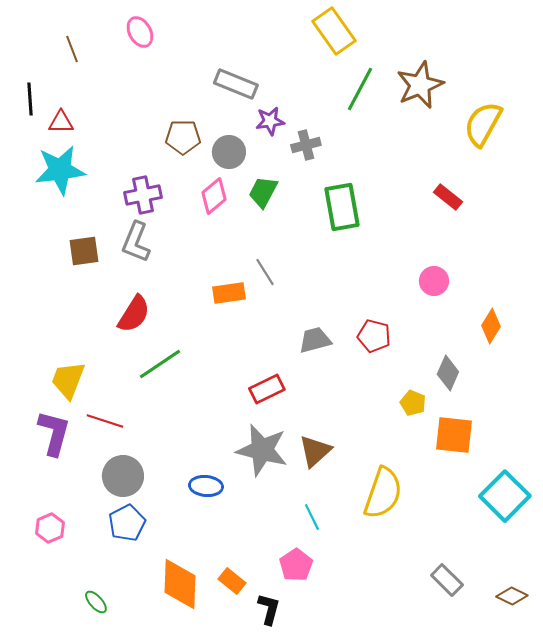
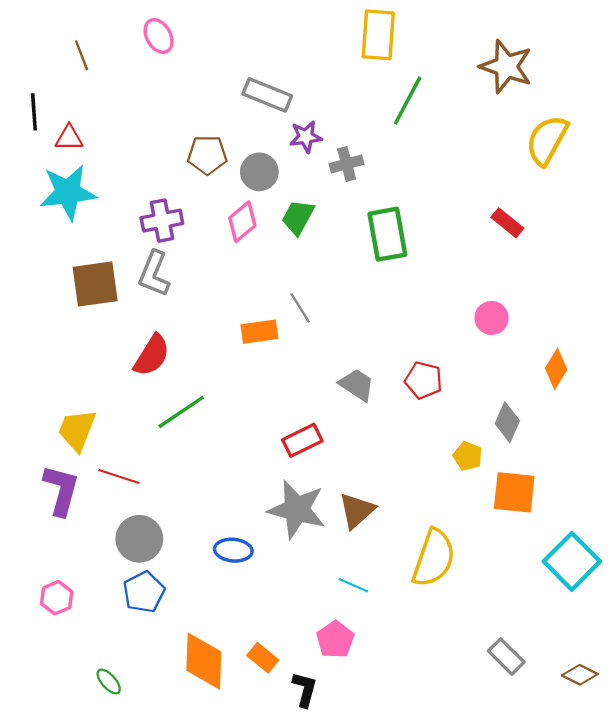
yellow rectangle: (334, 31) -> (378, 35), turned 39
brown star: (420, 85) -> (506, 67), moved, turned -30
brown square: (84, 251) -> (95, 284), size x1.4
gray trapezoid: (315, 340) -> (357, 385), turned 48
cyan line: (312, 517) -> (353, 585), turned -40

